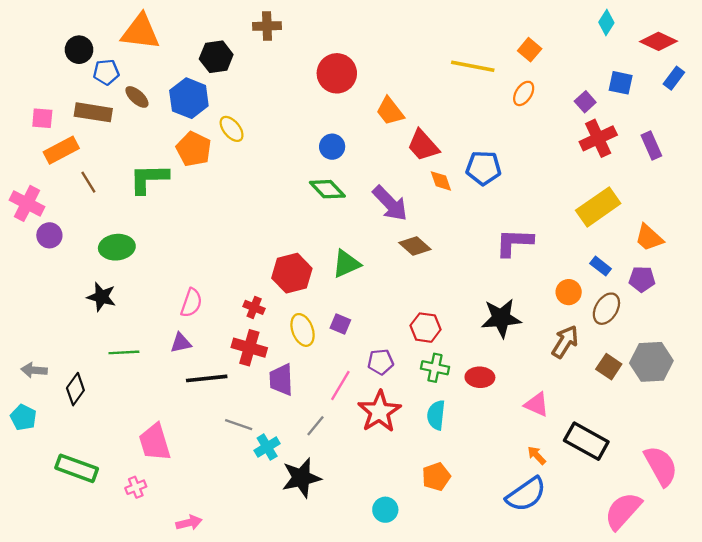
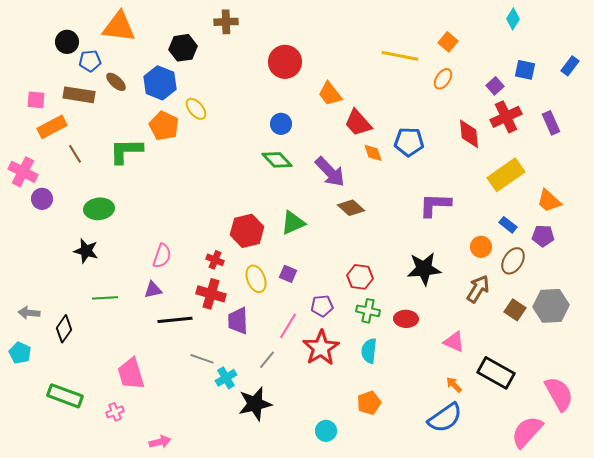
red diamond: (658, 41) -> (469, 134), moved, turned 60

